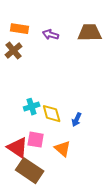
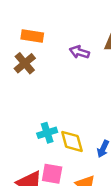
purple arrow: (51, 35) -> (79, 52), moved

